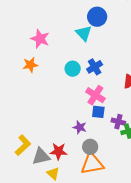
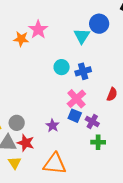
orange star: (30, 65) -> (21, 39), moved
purple cross: (118, 122) -> (92, 121), moved
gray circle: (90, 147) -> (17, 123), moved

